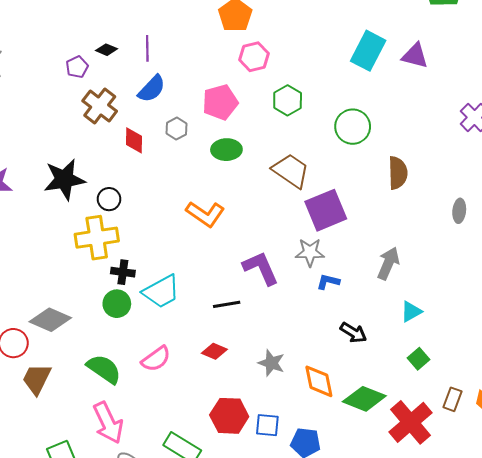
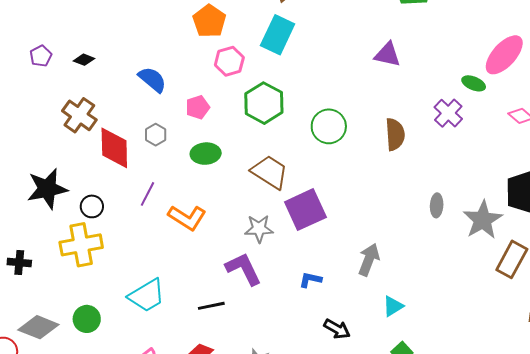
purple line: (147, 48) -> (148, 194), moved, turned 30
cyan rectangle: (368, 51) -> (278, 35), moved
purple pentagon: (77, 67) -> (41, 56), moved
blue semicircle: (152, 89) -> (152, 79), moved, turned -92
green hexagon: (288, 100) -> (264, 103), size x1.4
pink pentagon: (220, 102) -> (198, 107), size x0.7
red diamond: (134, 140) -> (114, 148), size x1.6
brown semicircle: (398, 173) -> (395, 134), moved
gray star: (310, 252) -> (259, 229), moved
black cross: (123, 272) -> (19, 263), moved
green circle: (117, 304) -> (87, 319), moved

